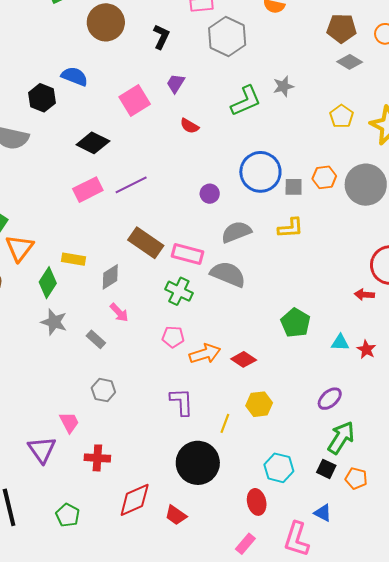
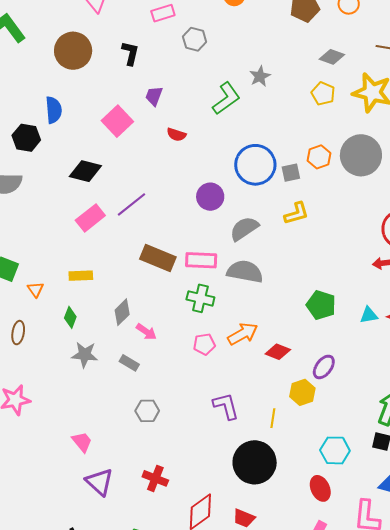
gray hexagon: (227, 36) -> (195, 39), size x0.6
gray diamond: (350, 62) -> (332, 57), moved
blue semicircle: (75, 76) -> (54, 110), turned 76
purple circle: (210, 194) -> (210, 197), size x1.4
orange triangle: (20, 248) -> (36, 289), size x0.6
yellow rectangle: (73, 259) -> (81, 276), moved
gray diamond: (110, 277) -> (122, 312), moved
green diamond: (48, 283) -> (70, 317), size x0.7
orange arrow: (205, 354) -> (243, 334), moved
purple ellipse: (330, 399) -> (324, 367), moved
pink trapezoid: (69, 422) -> (82, 442), moved
red cross: (97, 458) -> (155, 478), turned 30

